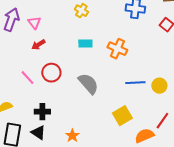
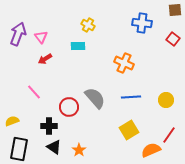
cyan rectangle: (85, 44) -> (78, 46), moved
red circle: (51, 73) -> (69, 107), moved
blue line: (135, 83) -> (131, 97), moved
black triangle: (38, 133) -> (54, 147), moved

